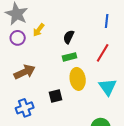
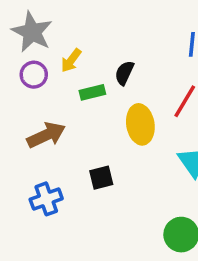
green rectangle: (70, 57) -> (92, 92), moved
yellow ellipse: (78, 79) -> (140, 124), moved

